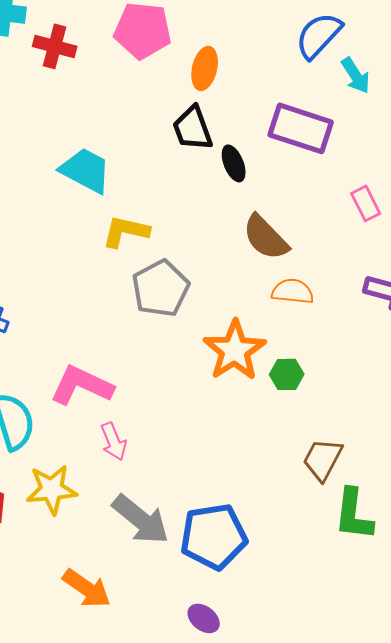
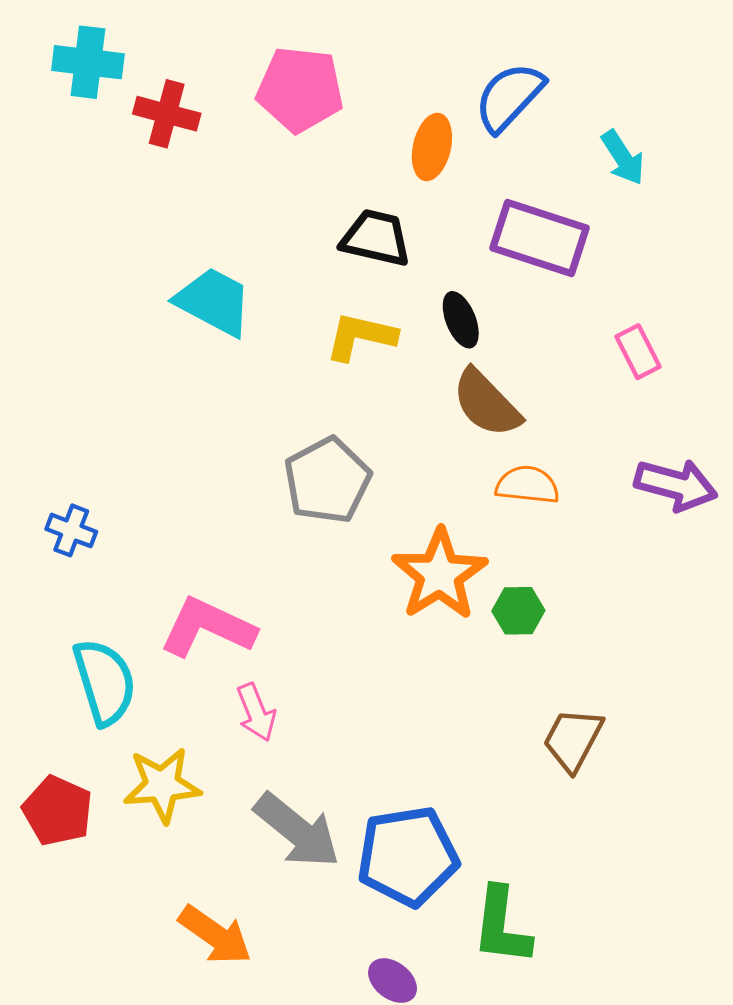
blue semicircle: (319, 35) -> (509, 97), moved
orange ellipse: (205, 68) -> (432, 147), moved
black trapezoid: (193, 128) -> (376, 238), turned 123
black ellipse: (234, 163) -> (461, 320), moved
yellow L-shape: (126, 231) -> (361, 336), moved
green L-shape: (354, 514) -> (502, 926), moved

